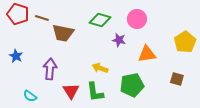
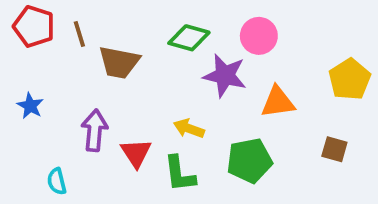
brown line: (42, 18) -> (79, 34), turned 56
purple star: (119, 40) -> (225, 76), size x1.6
red triangle: (71, 91) -> (136, 153), moved
cyan semicircle: (30, 96) -> (57, 181), turned 40

